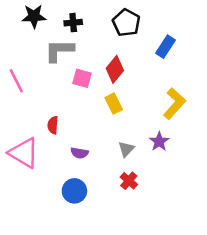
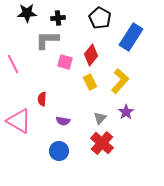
blue rectangle: (165, 47) -> (131, 37), size x1.5
yellow L-shape: (174, 104) -> (120, 81), moved
red cross: (129, 181) -> (102, 143), size x1.6

